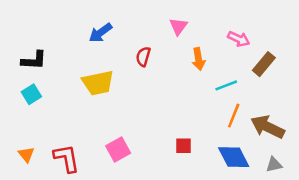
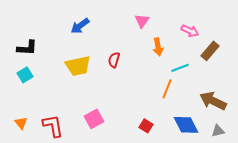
red semicircle: (143, 57) -> (114, 60), moved
orange line: (234, 116) -> (167, 89), moved
red square: (183, 146) -> (146, 126), moved, turned 32

